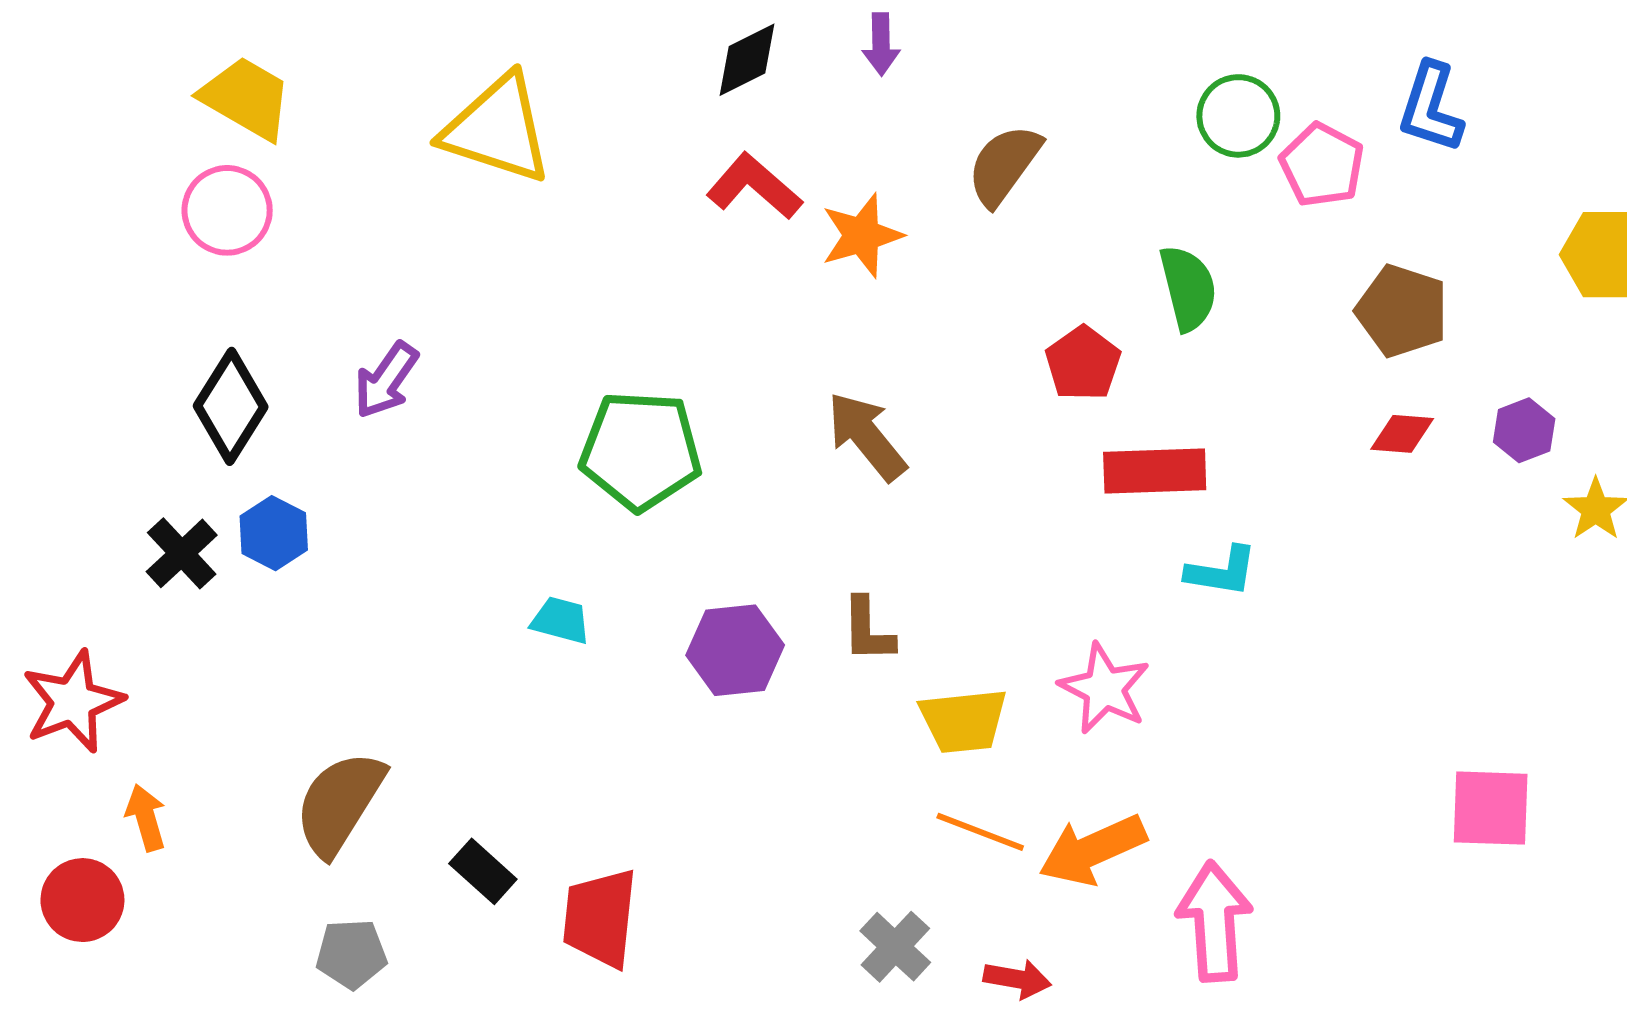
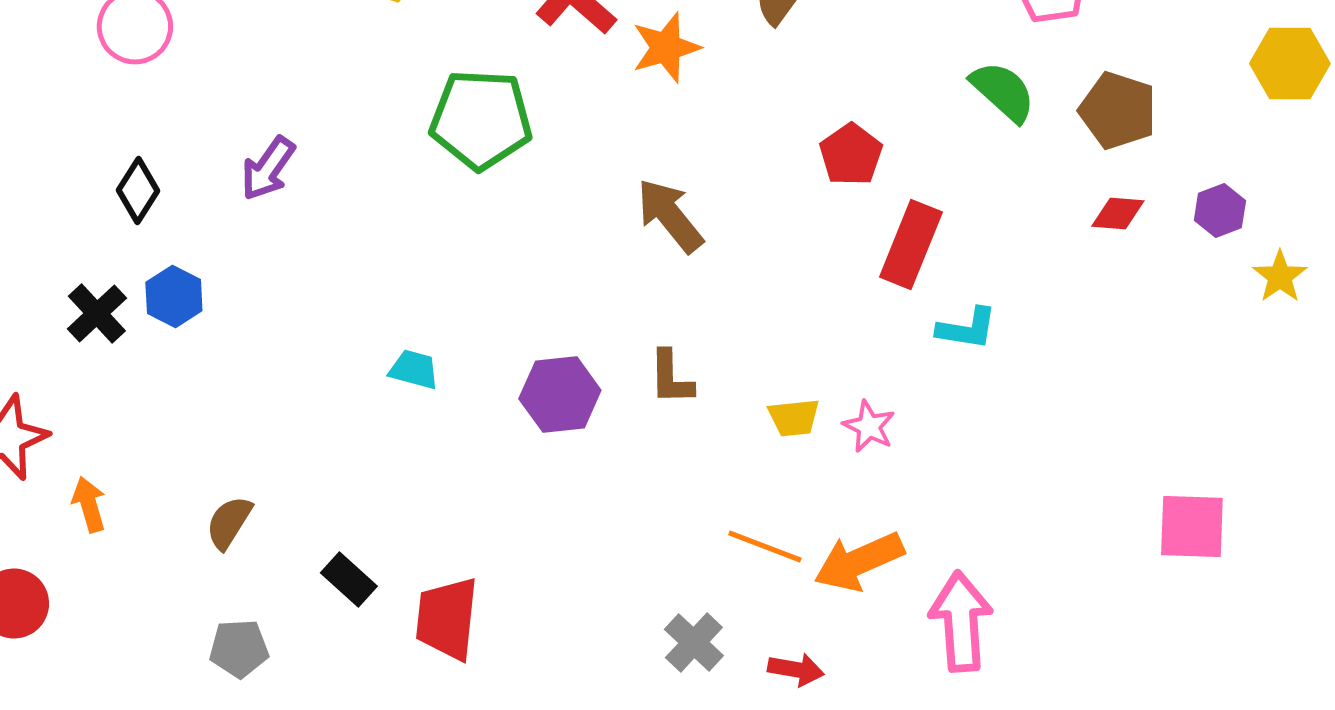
green semicircle: (1188, 288) -> (1003, 92), moved, turned -34
black diamond: (231, 406) -> (138, 190), size x0.7
green pentagon: (641, 451) -> (481, 120), moved
red rectangle: (1155, 471) -> (911, 244), turned -66
pink star: (1104, 688) -> (869, 426), size x0.7
yellow trapezoid: (963, 721) -> (794, 418), moved, size x0.7
brown semicircle: (339, 803) -> (229, 522), size x0.6
orange arrow: (146, 818) -> (89, 504), moved

